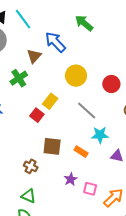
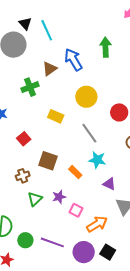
green arrow: (84, 23) -> (105, 47), turned 36
yellow rectangle: (50, 101) -> (56, 116), turned 63
red square: (37, 115) -> (24, 139), moved
brown cross: (31, 166) -> (23, 176), turned 32
green triangle: (28, 196) -> (35, 199), moved, turned 42

